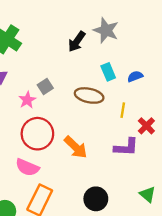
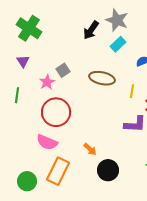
cyan rectangle: (108, 72) -> (118, 44), moved, turned 70
orange arrow: (76, 147) -> (90, 149), moved, size x0.6

